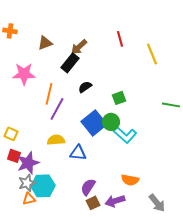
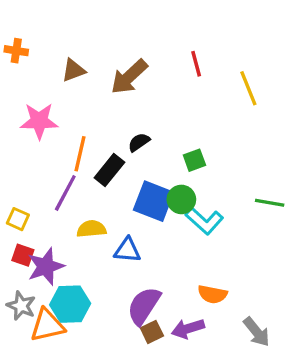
brown arrow: (79, 47) -> (129, 77), size x1.4
black rectangle: (70, 63) -> (109, 170), moved
green line: (171, 105) -> (270, 203), moved
purple line: (57, 109) -> (65, 193), moved
blue square: (94, 123) -> (154, 201), turned -30
gray star: (27, 183) -> (21, 306), moved, turned -30
purple semicircle: (88, 187) -> (144, 306), size x1.4
orange triangle: (29, 199) -> (47, 325), size x1.6

